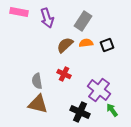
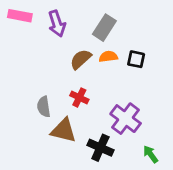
black square: (107, 45) -> (136, 59), turned 32
brown triangle: (38, 104) -> (63, 130), moved
green arrow: (112, 110) -> (151, 154), moved

